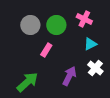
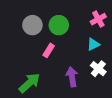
pink cross: (84, 19) -> (98, 19), moved, turned 35
purple arrow: (69, 76) -> (72, 77), turned -36

